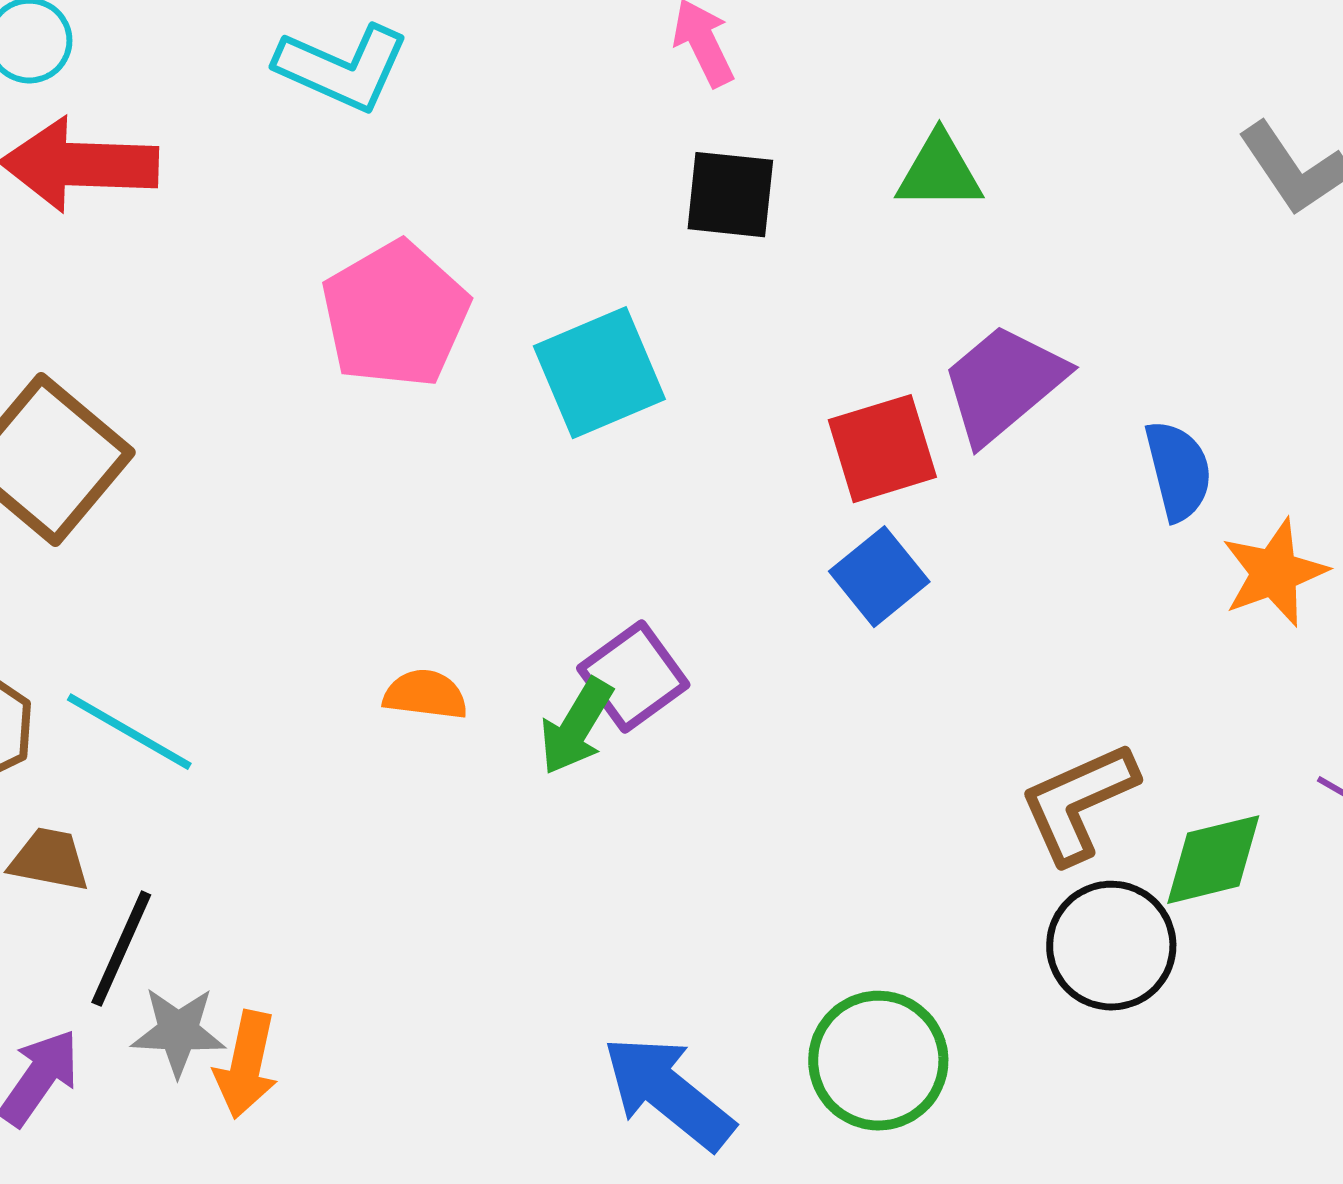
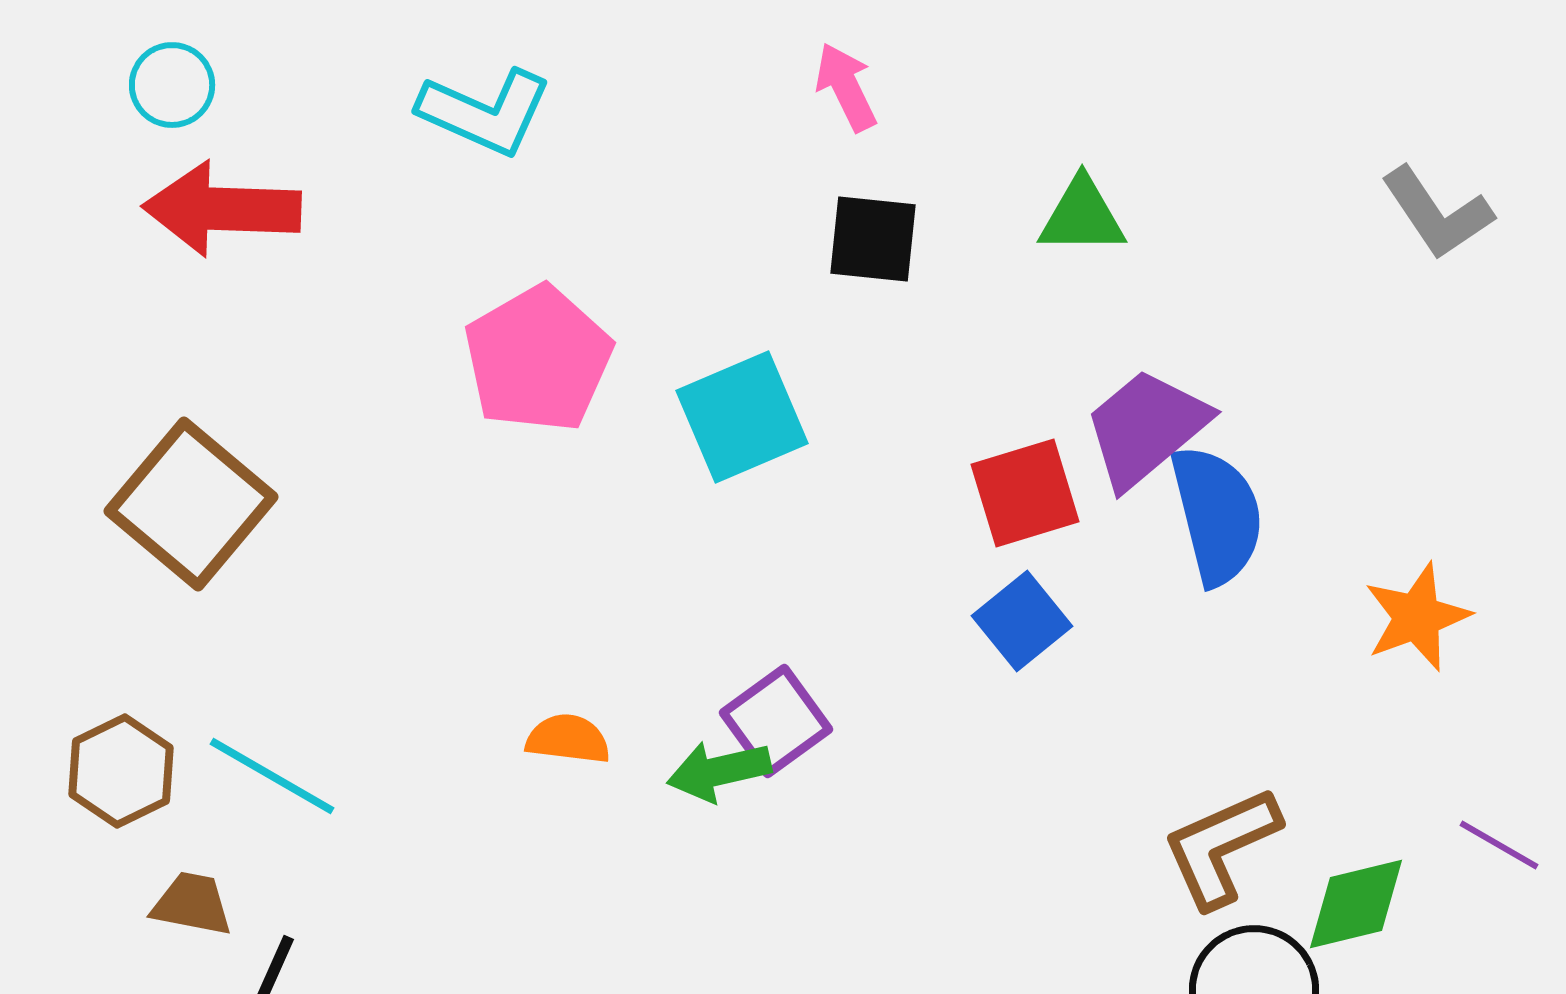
blue semicircle: (1178, 471) -> (1217, 515), moved, size x1.4
green arrow: (576, 727) -> (719, 771), turned 46

